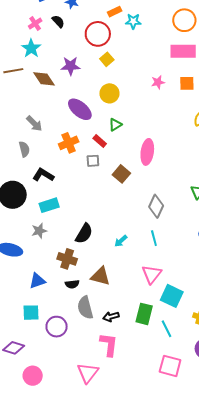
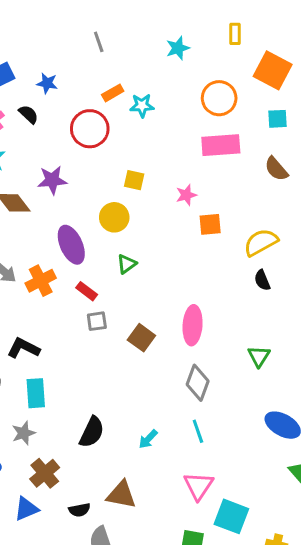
yellow square: (107, 59) -> (134, 180), moved, turned -32
orange square: (187, 83) -> (210, 224), moved
purple ellipse: (80, 109) -> (71, 245), turned 30
red rectangle: (100, 141) -> (87, 291), moved
orange cross: (69, 143) -> (41, 281), moved
pink ellipse: (147, 152) -> (193, 325), moved
cyan rectangle: (49, 205) -> (36, 393), turned -72
brown cross: (67, 259) -> (45, 473), moved, turned 36

